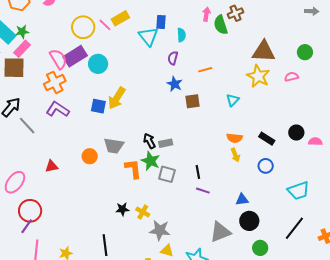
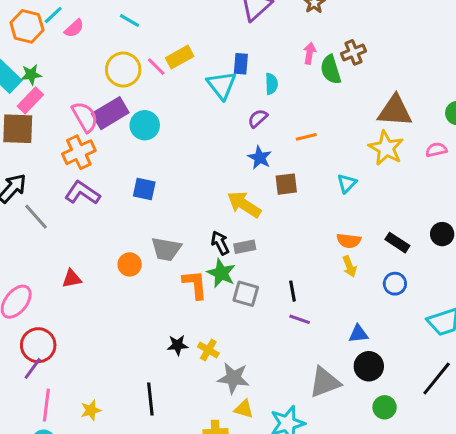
purple semicircle: (173, 58) -> (258, 118), turned 32
yellow arrow: (117, 98) -> (244, 204), moved, turned 90

